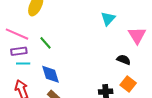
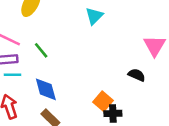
cyan triangle: (108, 19) -> (94, 16), moved
orange square: (128, 84) -> (103, 101), moved

